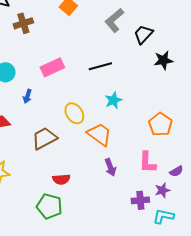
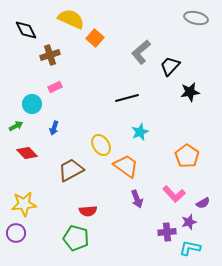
pink rectangle: (52, 67) -> (55, 87), moved, size x0.6
pink L-shape: (147, 162) -> (174, 194), turned -45

